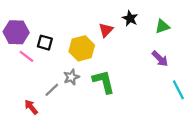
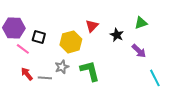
black star: (130, 18) -> (117, 35), moved
gray line: (52, 90) -> (45, 78), turned 48
red arrow: (31, 107) -> (27, 74), moved

